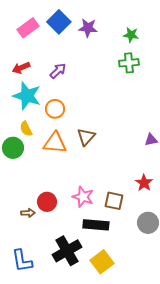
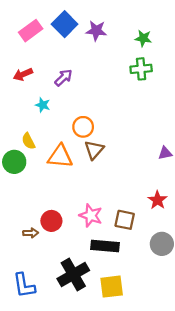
cyan star: (27, 96) -> (43, 105), moved, size x0.5
orange circle: (55, 109) -> (83, 127), moved
yellow square: (102, 262) -> (112, 287), turned 30

